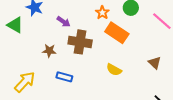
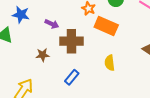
yellow semicircle: (114, 70) -> (110, 63), turned 63
blue rectangle: (64, 77) -> (72, 77), moved, turned -56

